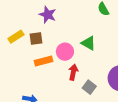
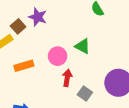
brown square: (36, 38) -> (18, 26), moved, turned -32
orange rectangle: (44, 61) -> (24, 66), moved

